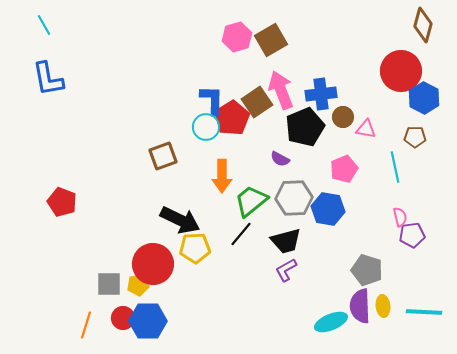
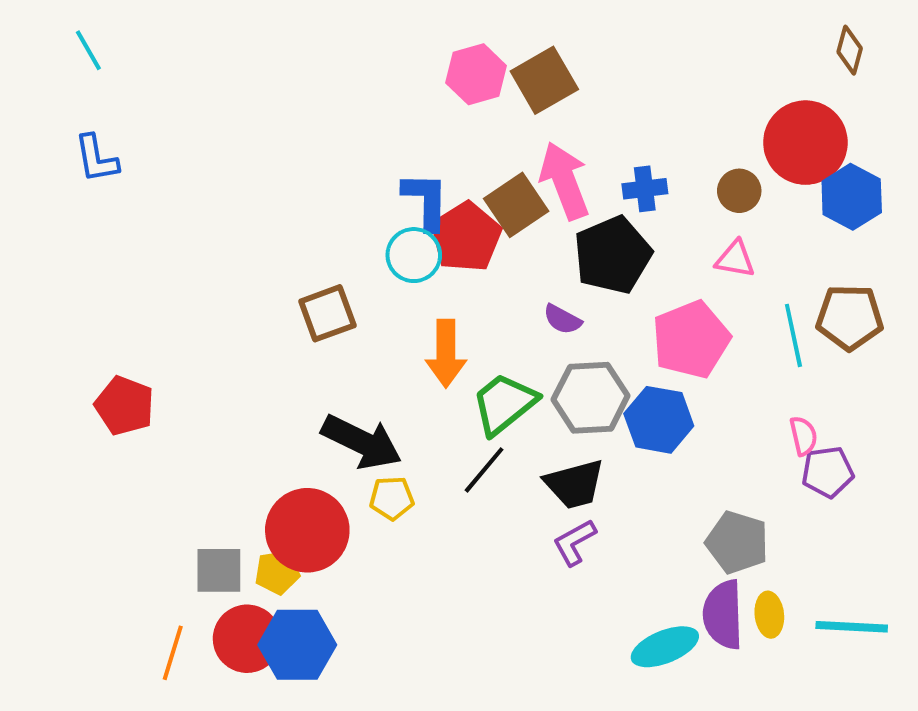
brown diamond: (423, 25) -> (850, 50), size x0.7
blue L-shape: (48, 79) -> (96, 159), size x0.7
blue cross: (321, 94) -> (645, 189), size x0.7
brown circle: (343, 117) -> (739, 191), moved
brown pentagon: (415, 137) -> (850, 317), moved, size x1.5
pink pentagon: (344, 169) -> (691, 339), size x1.4
yellow pentagon: (195, 248) -> (392, 498), size x0.7
red circle: (123, 318) -> (247, 639), size x1.4

